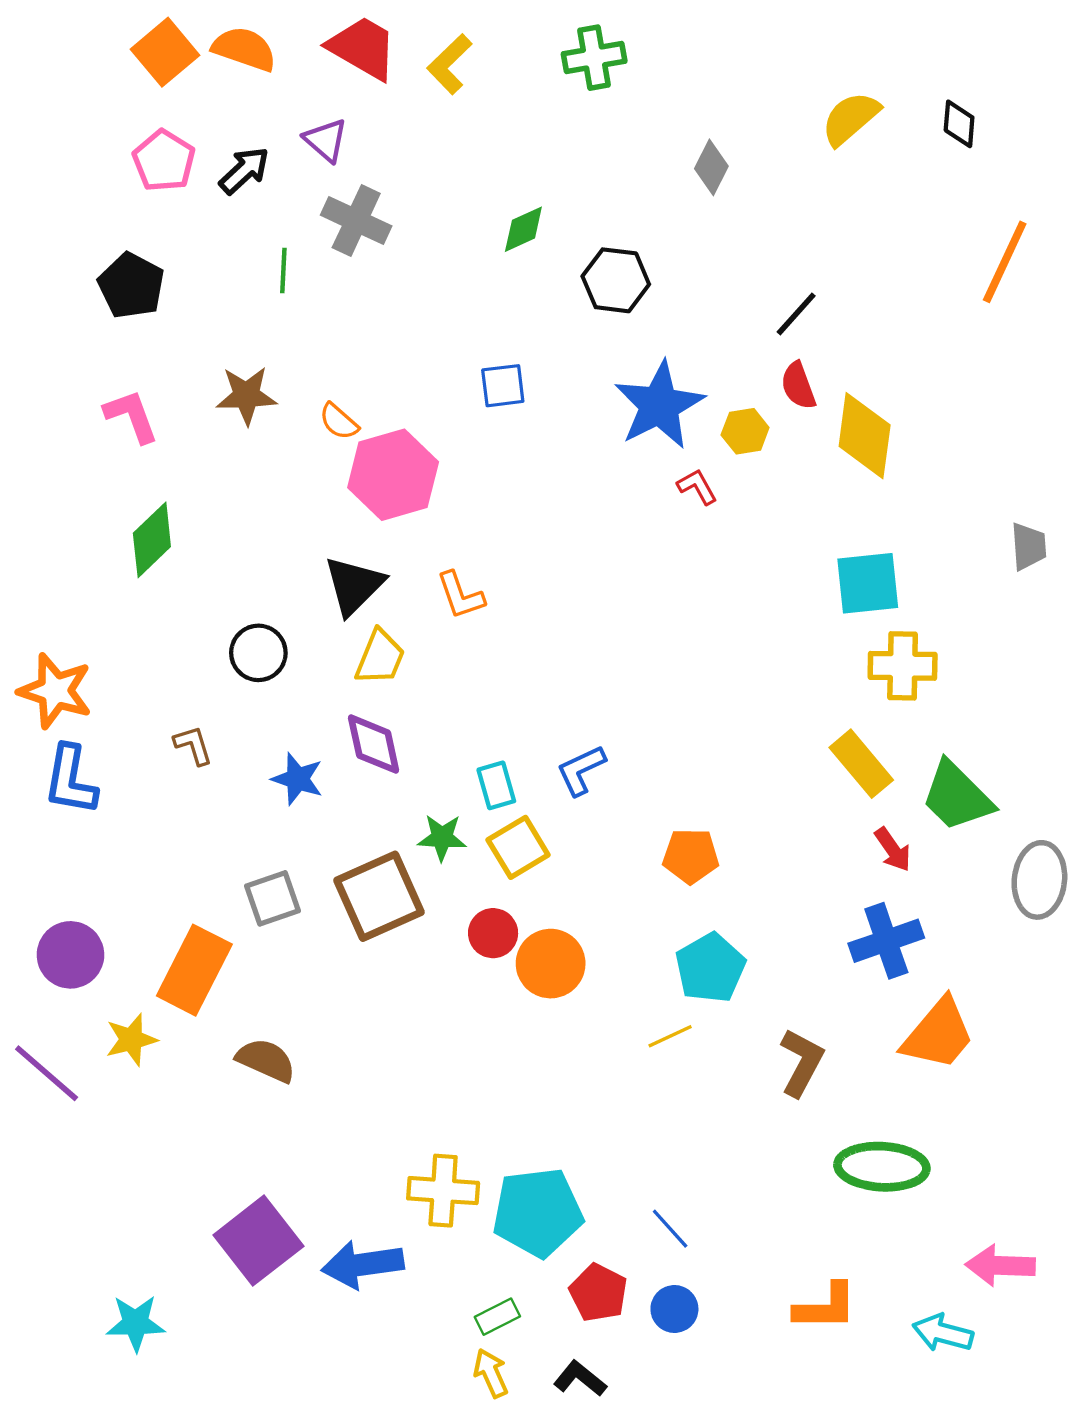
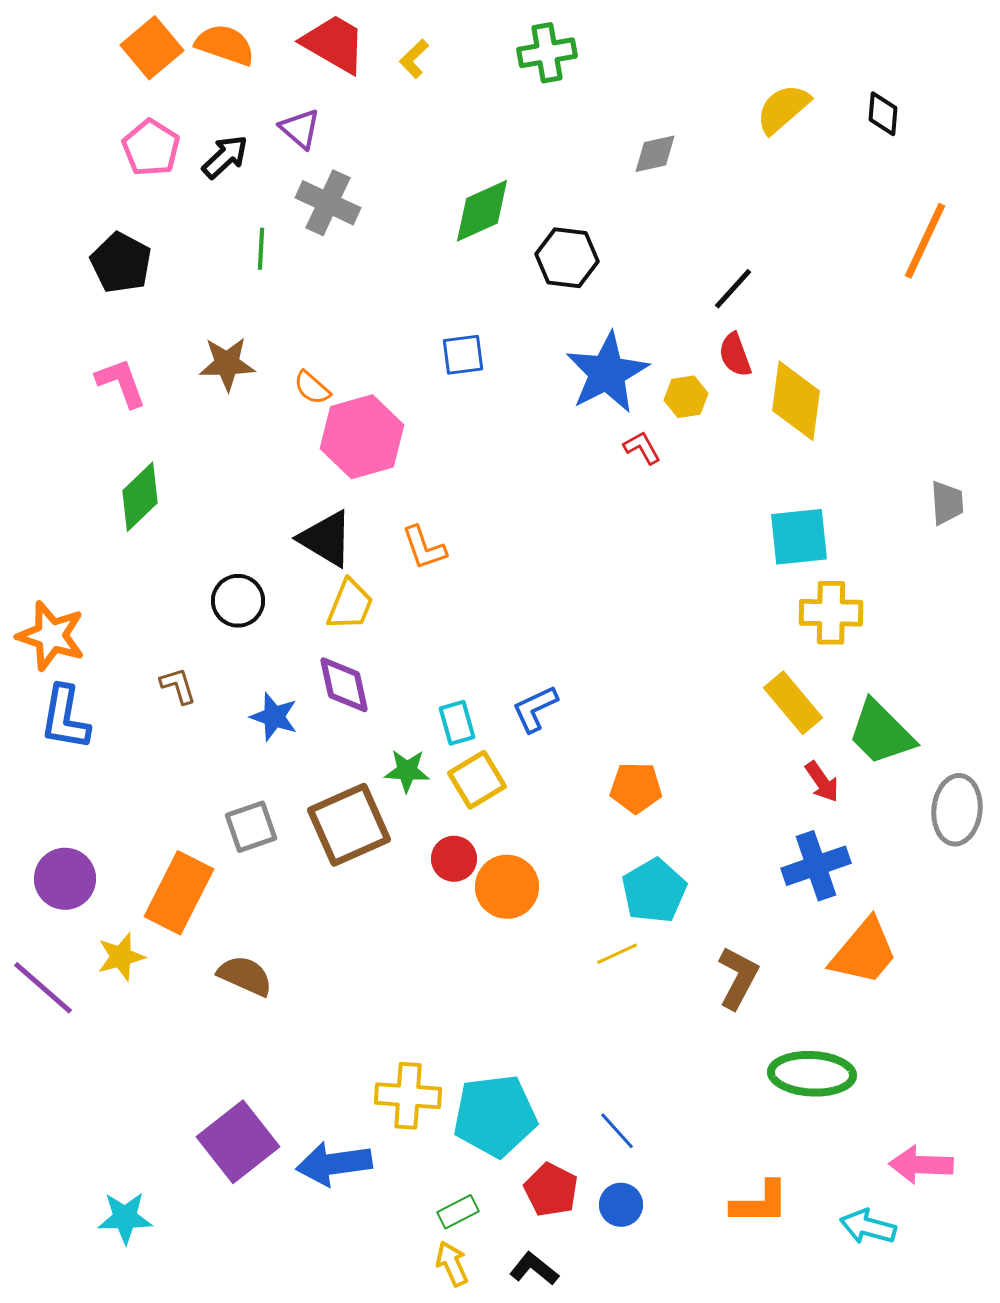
yellow L-shape: (450, 64) -> (414, 59), size x0.7
gray diamond: (711, 167) -> (655, 154), turned 51
green diamond: (523, 229) -> (482, 211), size x1.5
black triangle: (354, 586) -> (326, 539), turned -44

